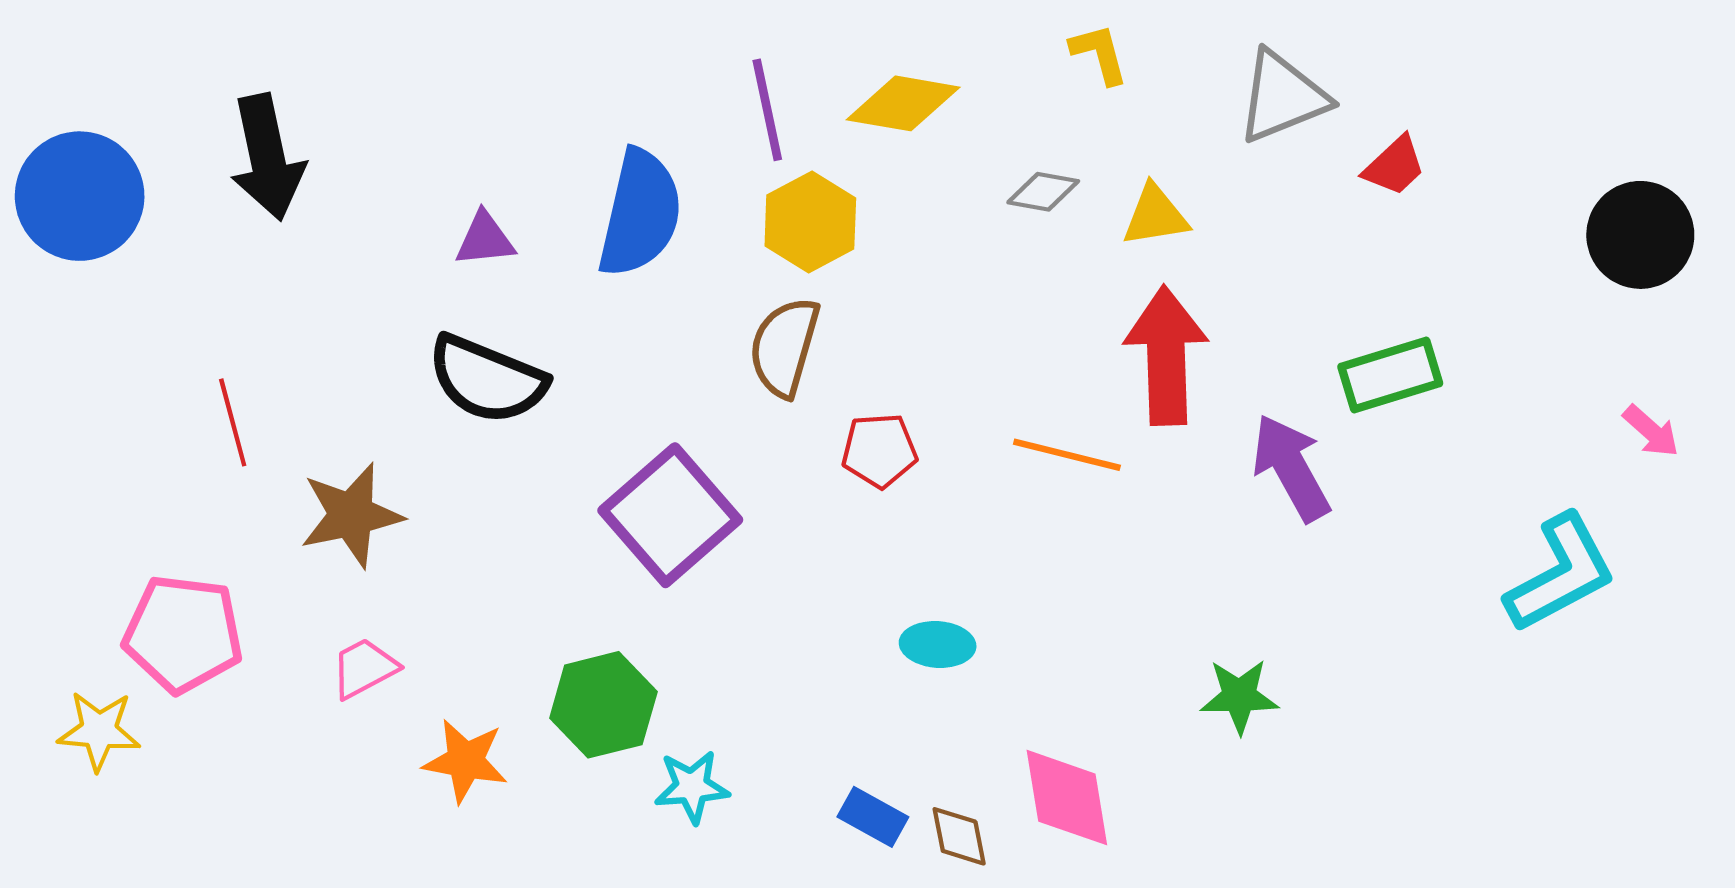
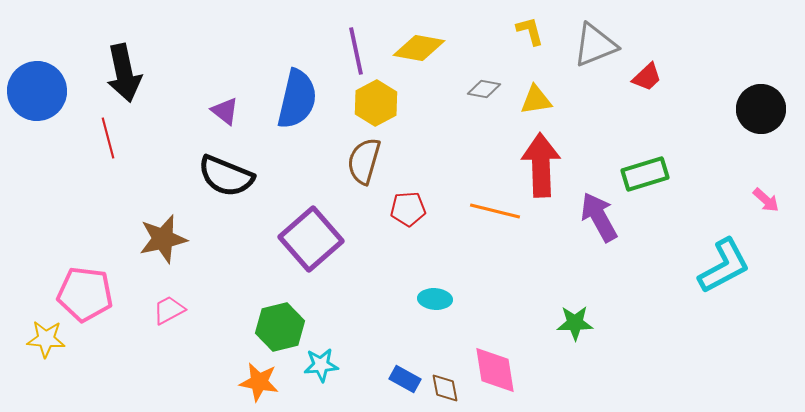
yellow L-shape: (1099, 54) -> (530, 31), moved
purple triangle: (485, 239) -> (225, 111), turned 44
red line: (233, 422) -> (108, 138), moved
orange star: (465, 761) -> (259, 382), moved

